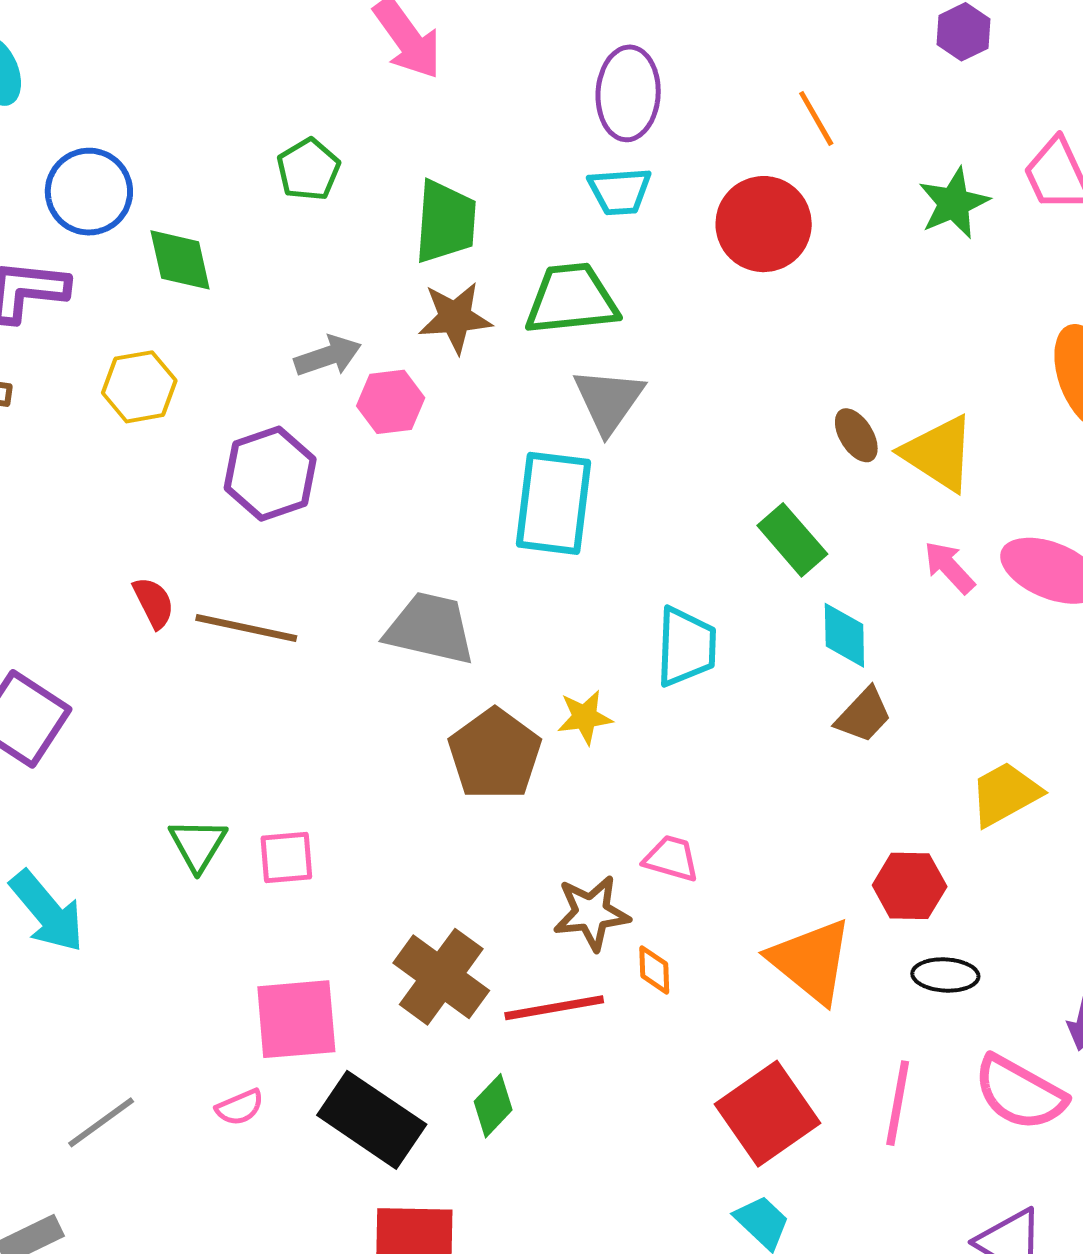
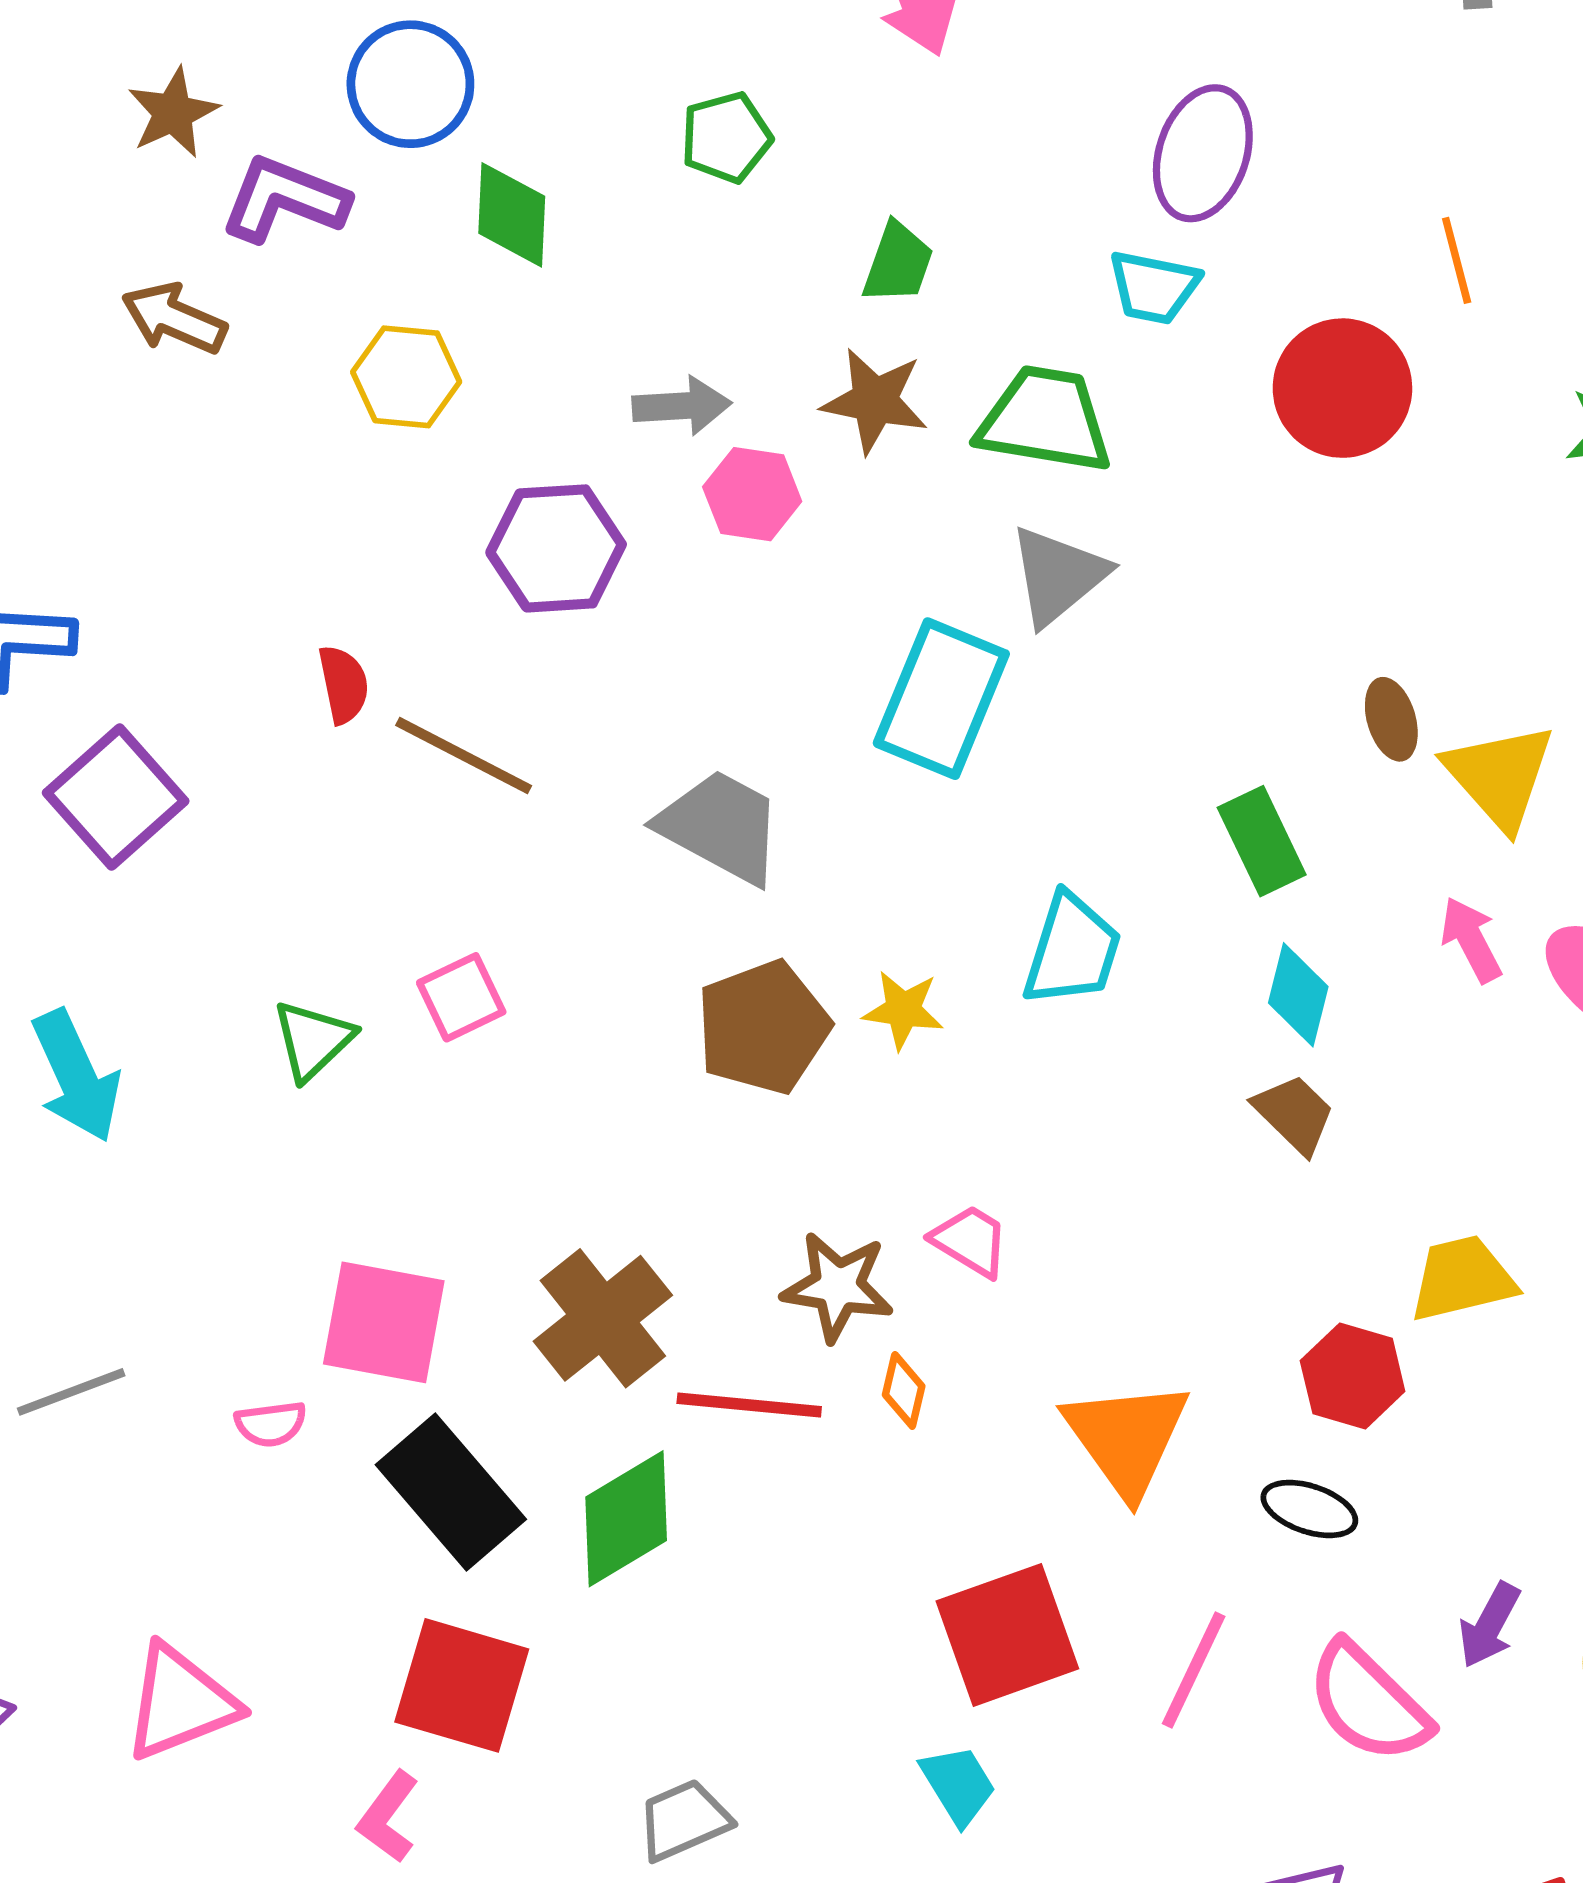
green trapezoid: (445, 222) -> (898, 263), size x0.7
brown trapezoid: (863, 715) -> (1294, 1114), turned -104
pink square: (286, 858) -> (461, 997), moved, turned -36
red hexagon: (910, 886) -> (1353, 1376), moved
green diamond: (493, 1106) -> (626, 1519), size x1.6

